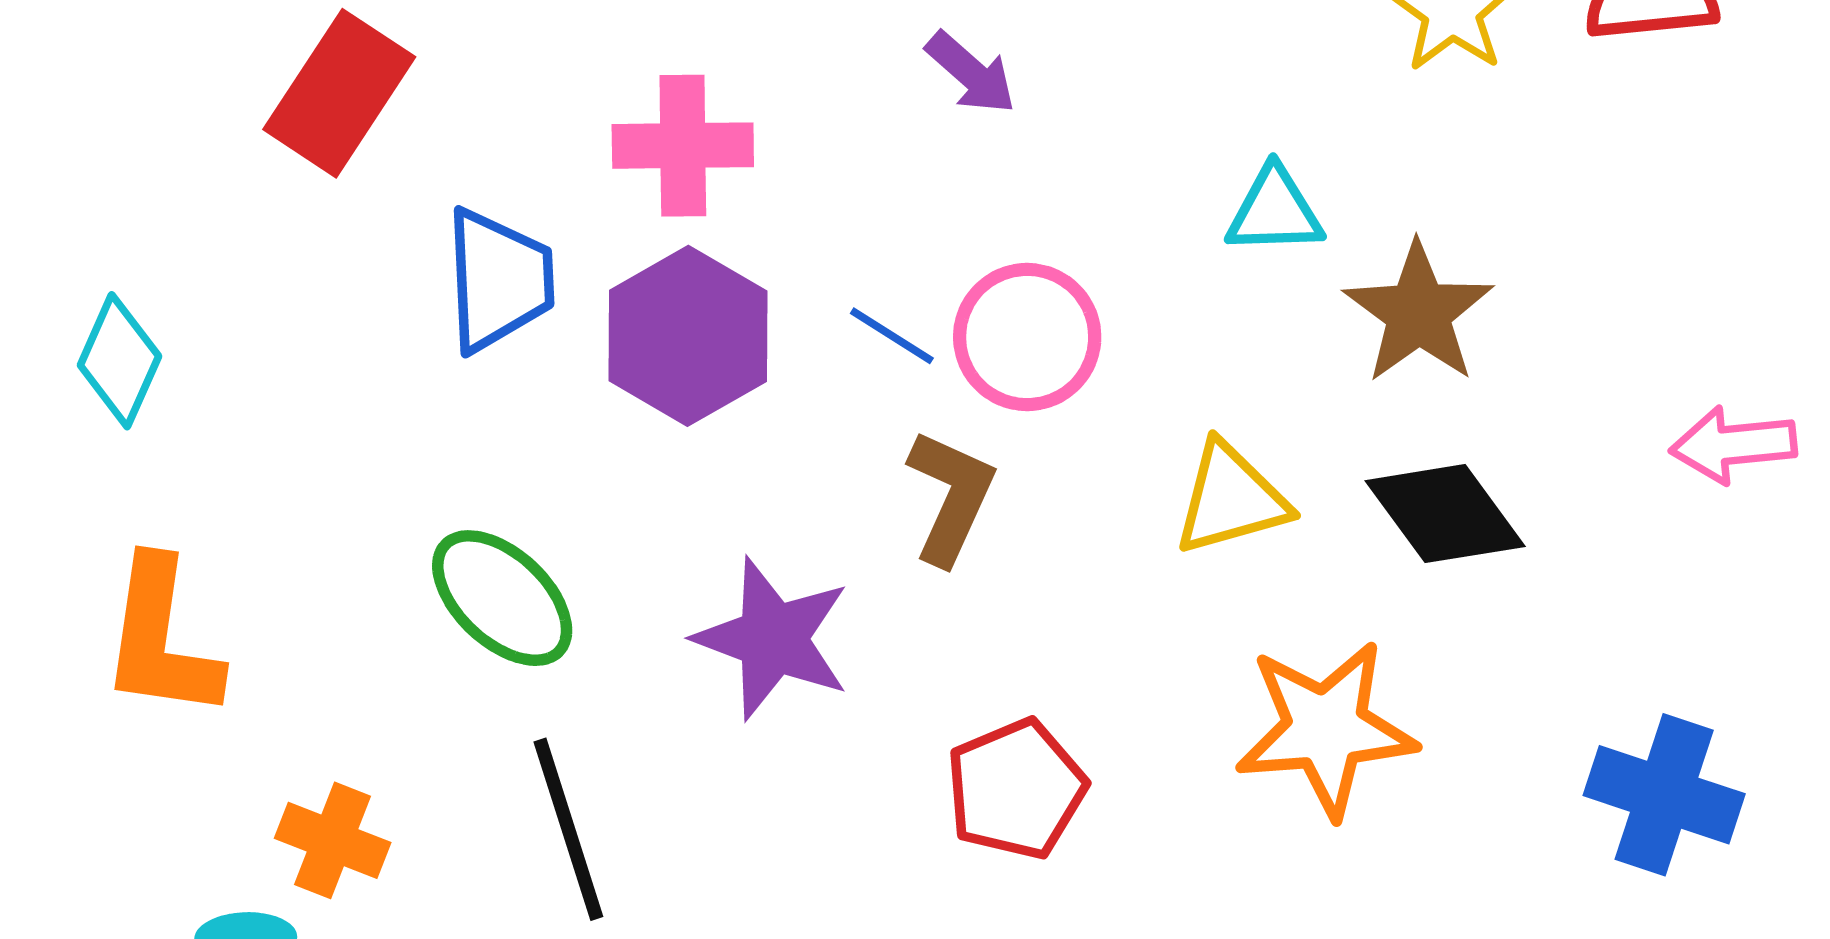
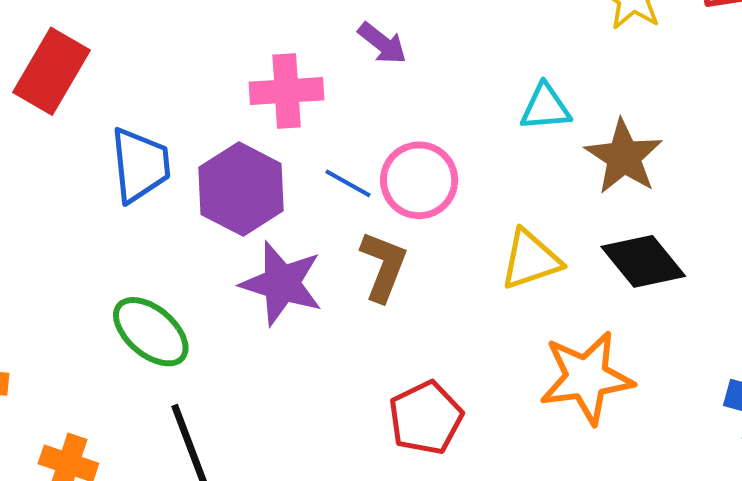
pink cross: (683, 146) -> (287, 91), moved
purple star: (773, 639) -> (282, 283), moved

